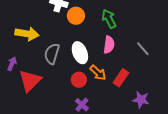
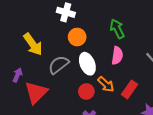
orange circle: (76, 16) -> (77, 37), moved
yellow arrow: (27, 34) -> (33, 44), turned 45
gray semicircle: (52, 54) -> (59, 65), turned 35

